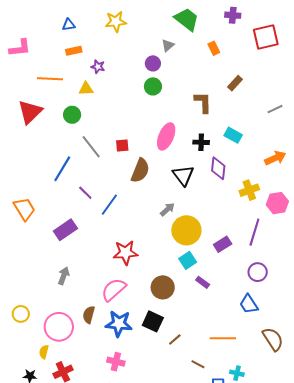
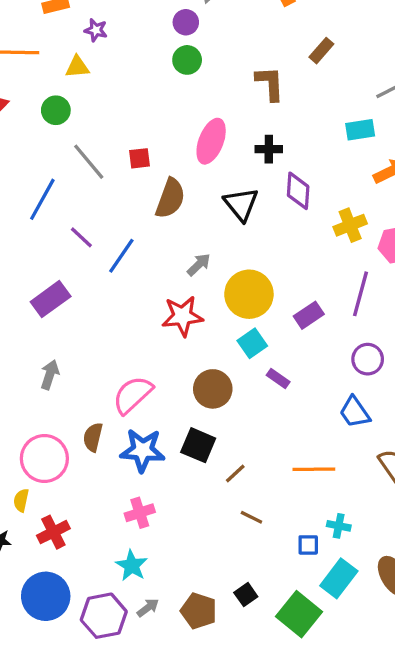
cyan rectangle: (233, 135) -> (360, 130), moved, turned -36
gray arrow: (167, 209) -> (199, 265), moved
red star: (126, 253) -> (182, 316), moved
pink cross: (116, 362) -> (140, 513), turned -30
brown line: (198, 364) -> (251, 517), moved

